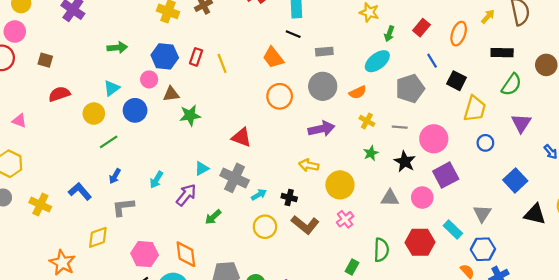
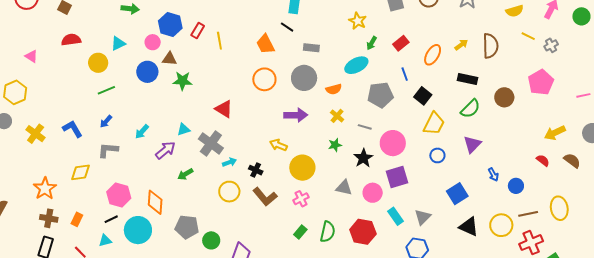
blue circle: (135, 110) -> (147, 72), moved
cyan rectangle: (453, 229) -> (395, 216), moved
green rectangle: (352, 267) -> (300, 232), moved

